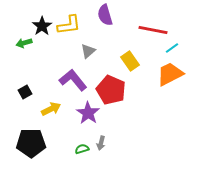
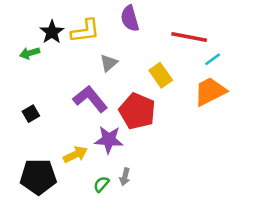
yellow arrow: (51, 109) -> (75, 154), moved
purple star: (88, 113) -> (109, 140), turned -30
green semicircle: (82, 149) -> (101, 184), turned -32

